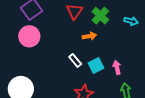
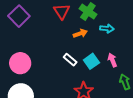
cyan arrow: (131, 21) -> (107, 28), moved
pink circle: (29, 36) -> (20, 63), moved

